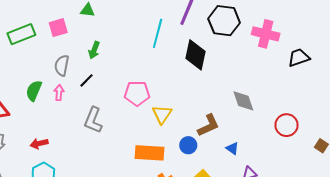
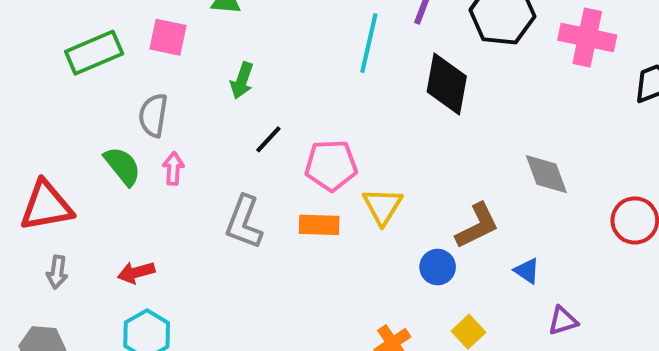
pink square: (58, 28) -> (168, 37), turned 30
gray semicircle: (62, 65) -> (153, 115), moved
black line: (86, 80) -> (268, 139), moved
green semicircle: (34, 91) -> (122, 166), turned 120
orange rectangle: (150, 153) -> (319, 225), moved, size x0.7

